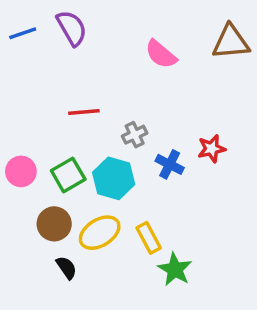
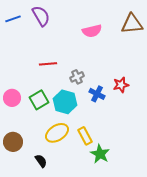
pink semicircle: (161, 54) -> (92, 31), turned -54
brown circle: (54, 224) -> (13, 142), moved
black semicircle: (66, 268) -> (41, 161), moved

